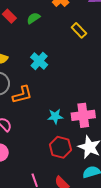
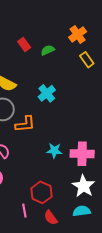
yellow rectangle: (79, 30) -> (87, 60), moved
red hexagon: (60, 147) -> (41, 192), moved

